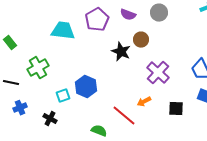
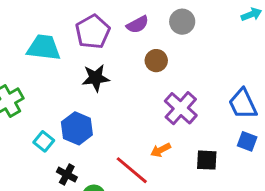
purple semicircle: (128, 15) -> (137, 25), turned -49
black star: (121, 52) -> (96, 78), moved, turned -30
cyan square: (63, 96) -> (44, 141), turned -32
black cross: (50, 119) -> (67, 175), moved

